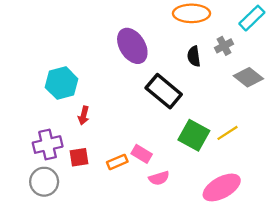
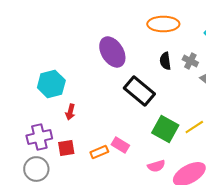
gray cross: (224, 46) -> (190, 61), moved, turned -35
pink semicircle: (159, 178) -> (156, 166), moved

